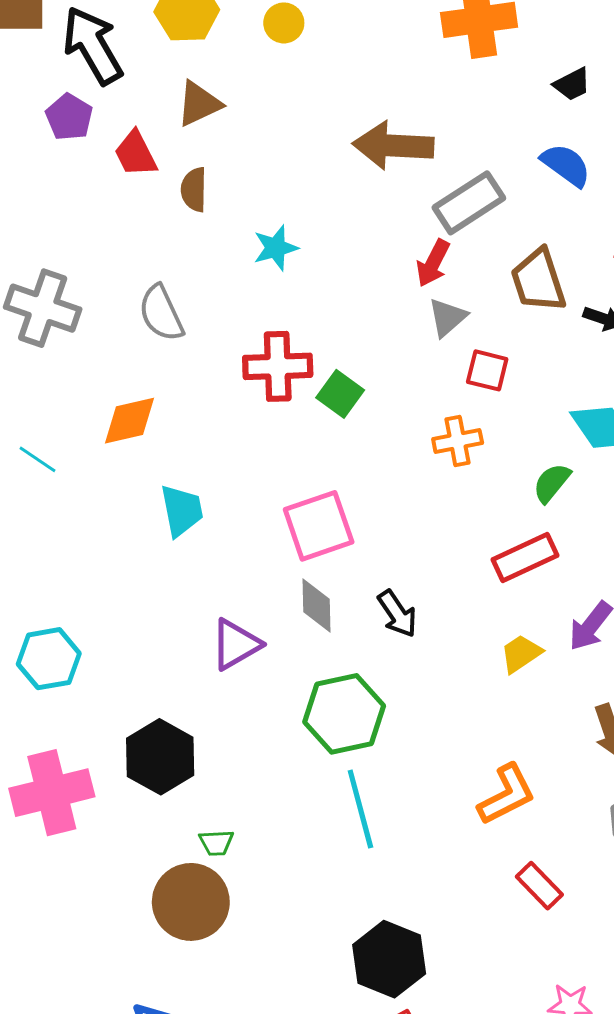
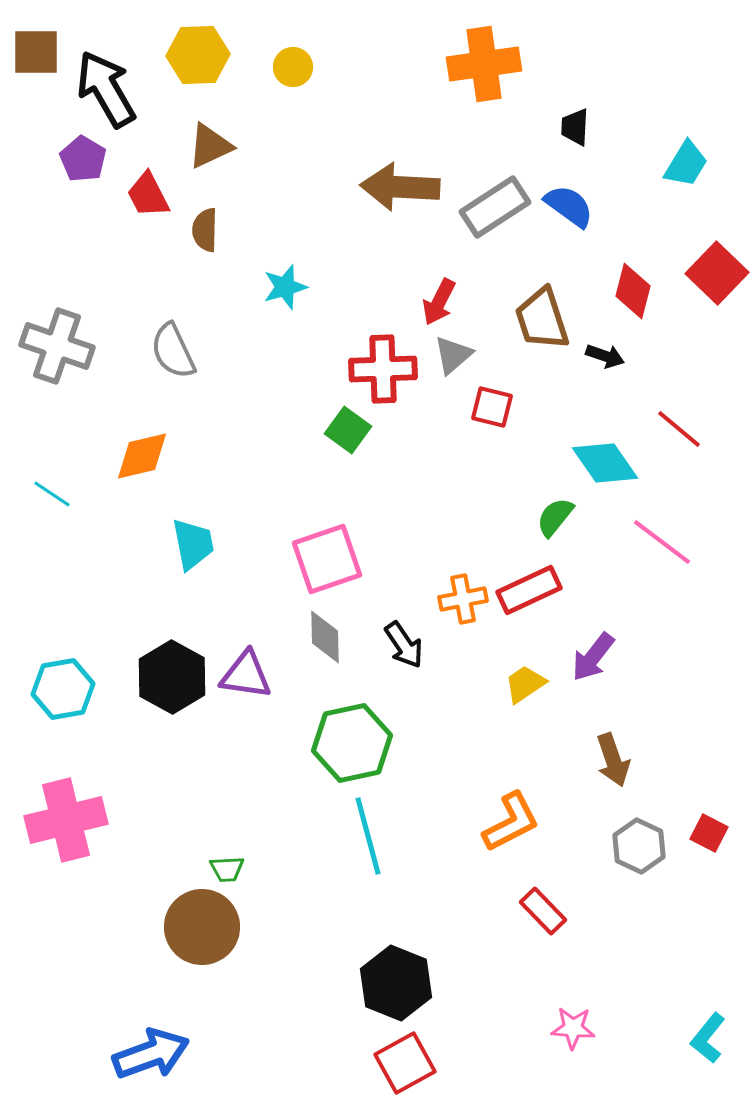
black trapezoid: (572, 84) -> (575, 127), turned 120
gray rectangle: (469, 203) -> (495, 207), moved
red cross: (278, 366) -> (383, 369), moved
orange cross: (458, 441) -> (463, 599), moved
purple triangle: (236, 644) -> (246, 675), turned 38
black hexagon: (160, 757) -> (172, 677), moved

